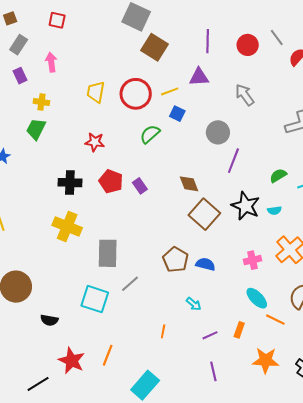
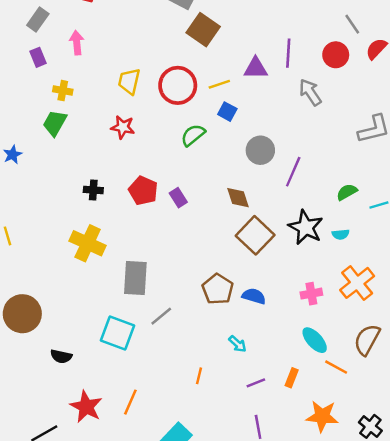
purple line: (208, 41) -> (288, 53), moved
red circle: (248, 45) -> (336, 55), moved
gray circle: (218, 132) -> (260, 150), moved
red star: (95, 142) -> (123, 127), moved
black cross: (70, 183) -> (93, 190), size x0.7

